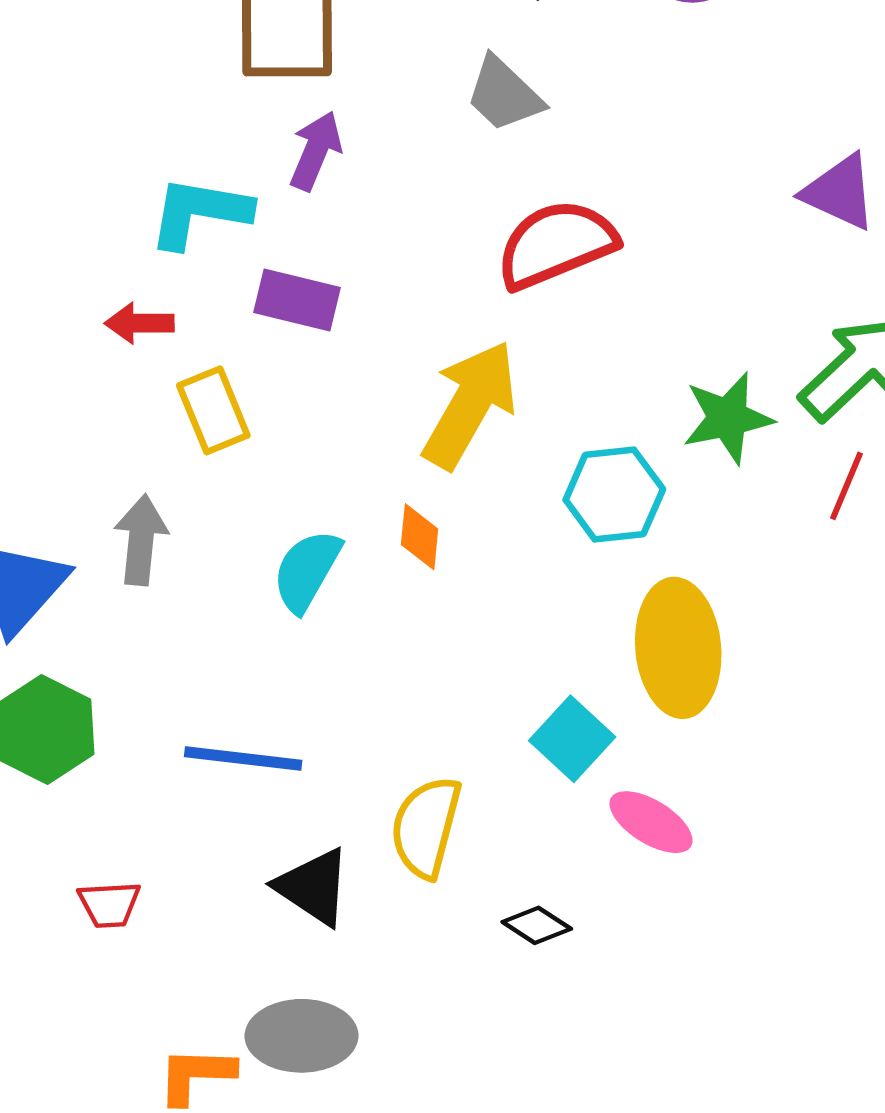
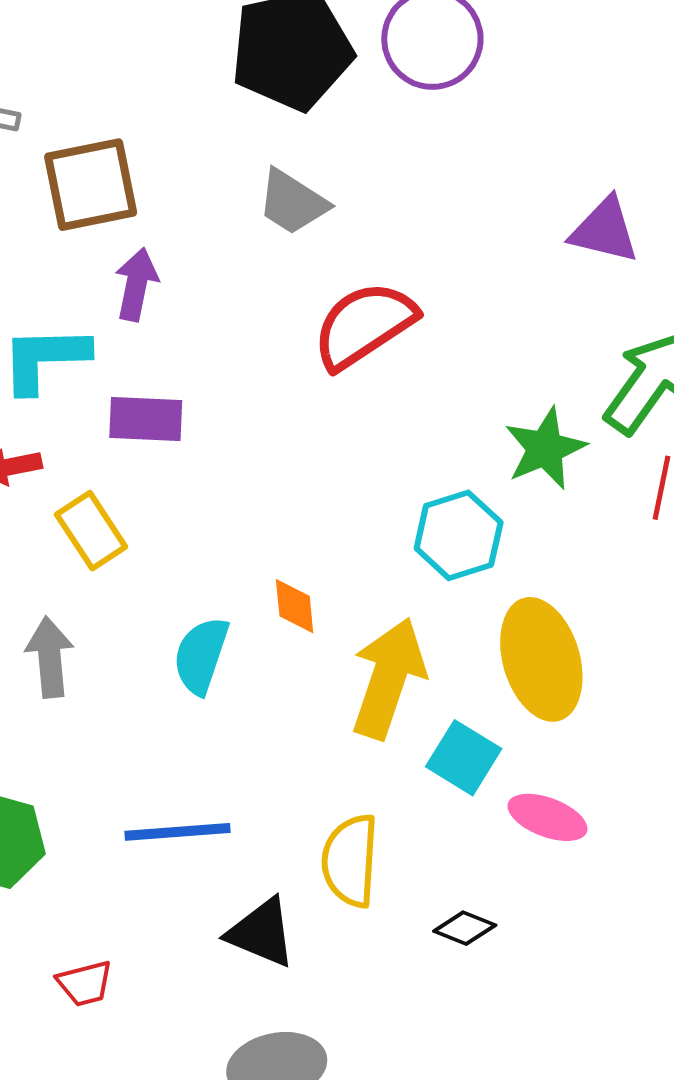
yellow arrow: (470, 405) -> (388, 678), moved

